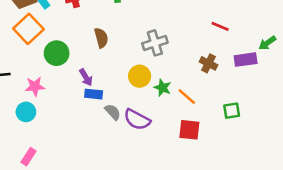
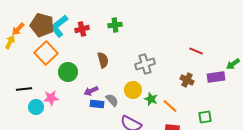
purple arrow: (86, 77) -> (91, 91), turned 96
cyan circle: (26, 112) -> (36, 107), moved
gray semicircle: (113, 112) -> (112, 100), moved

